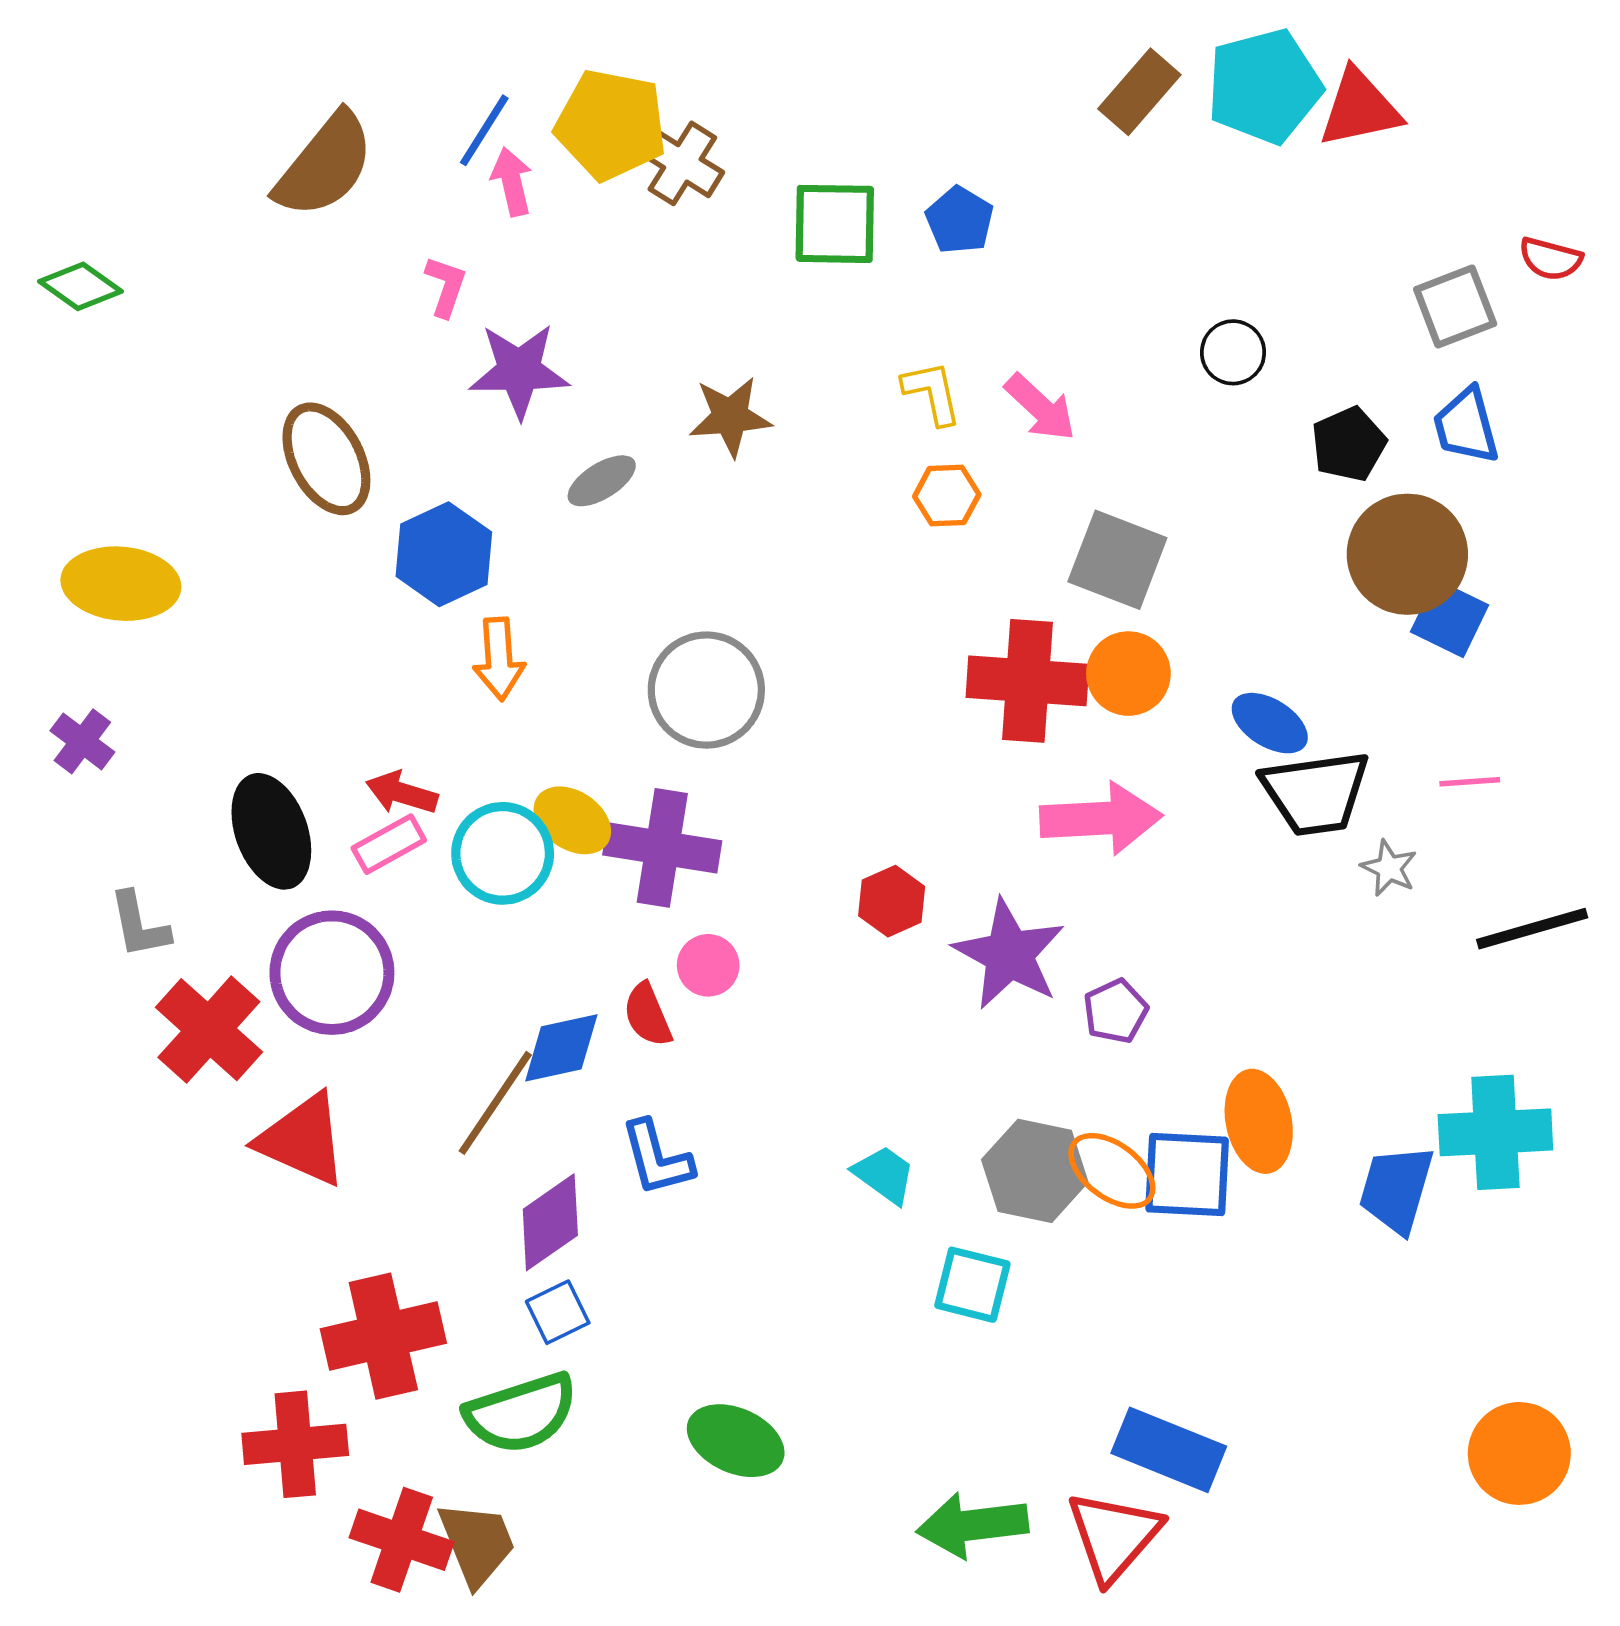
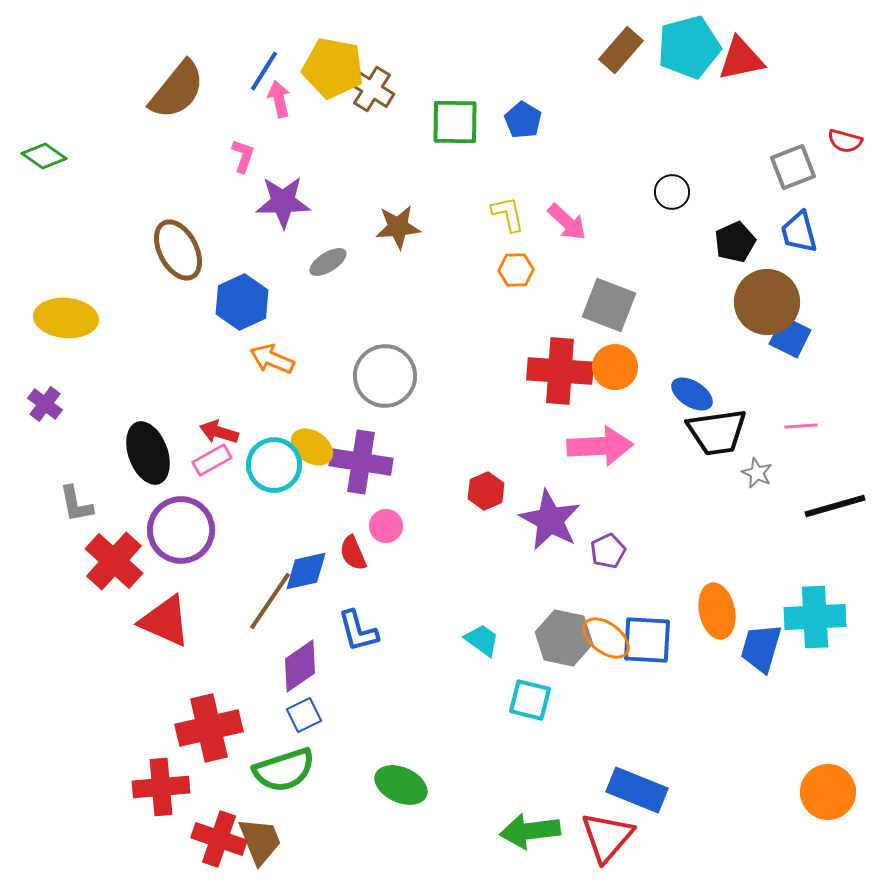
orange arrow: (499, 659) -> (272, 359), turned 117
orange ellipse: (1259, 1121) -> (717, 611), moved

